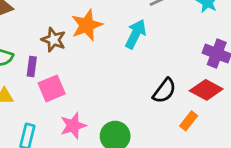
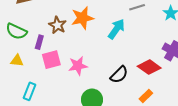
red diamond: (206, 90) -> (149, 67), moved
black semicircle: (164, 91) -> (119, 75), moved
pink star: (73, 126) -> (78, 66), moved

